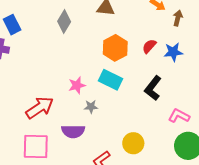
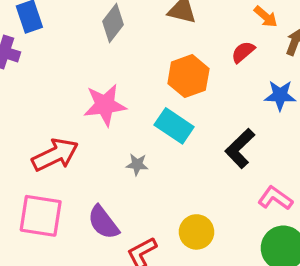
red semicircle: (149, 46) -> (243, 52), moved
pink star: (77, 85) -> (105, 105), moved, size x1.5
purple semicircle: (73, 131) -> (103, 222), moved, turned 45

